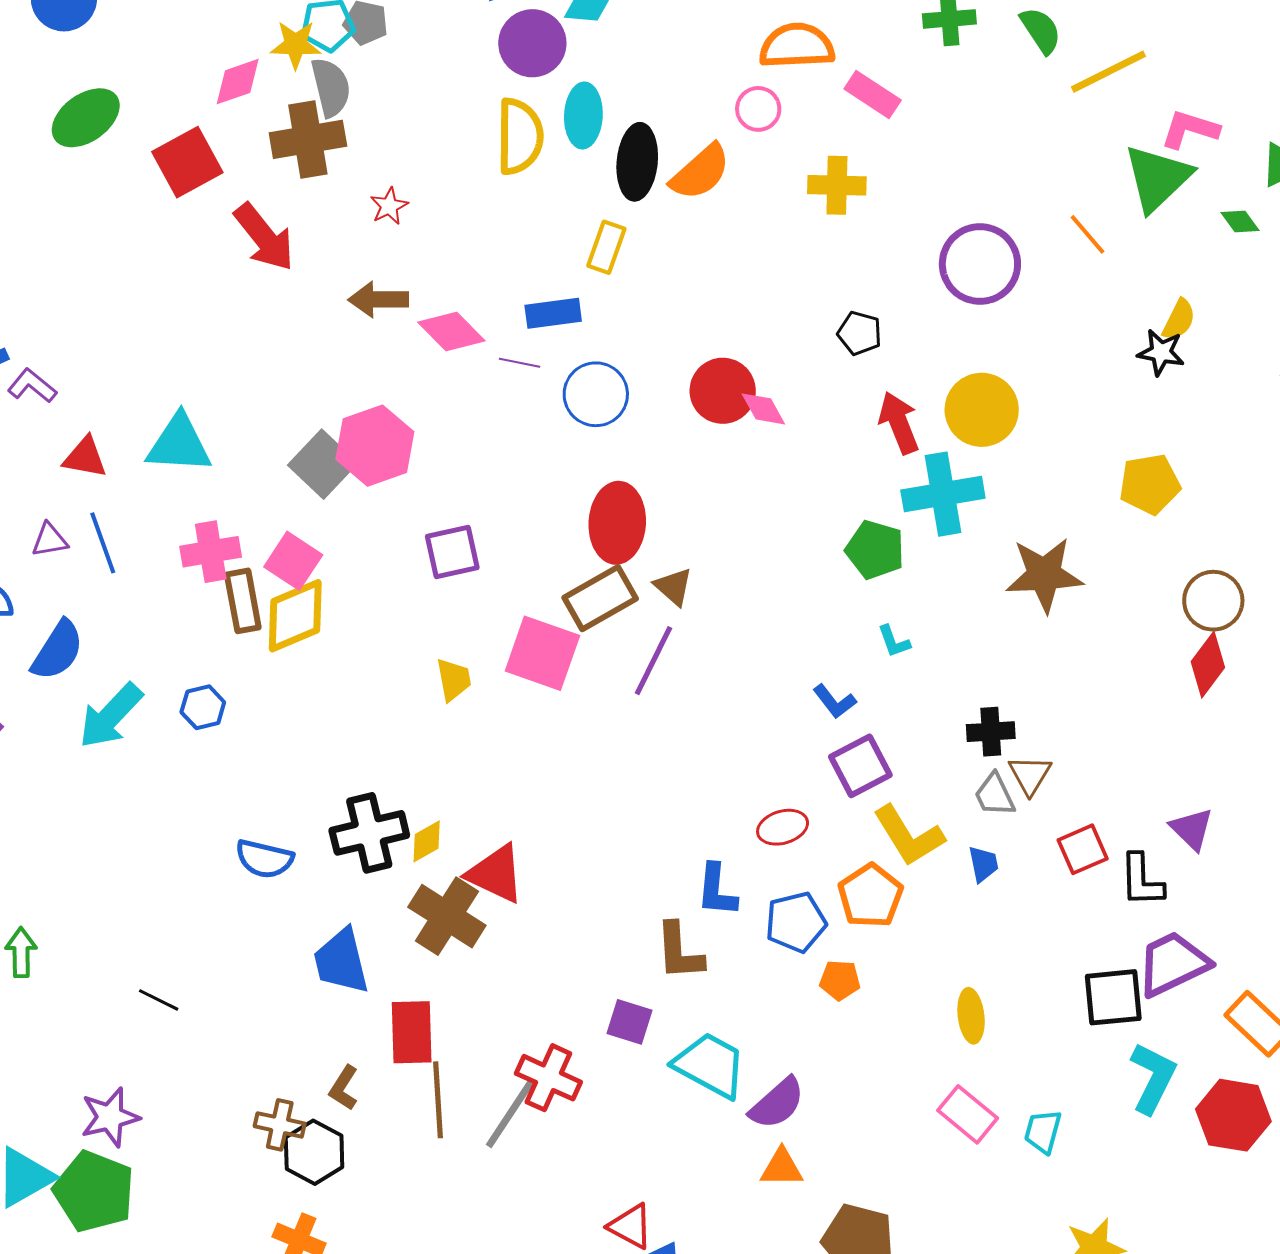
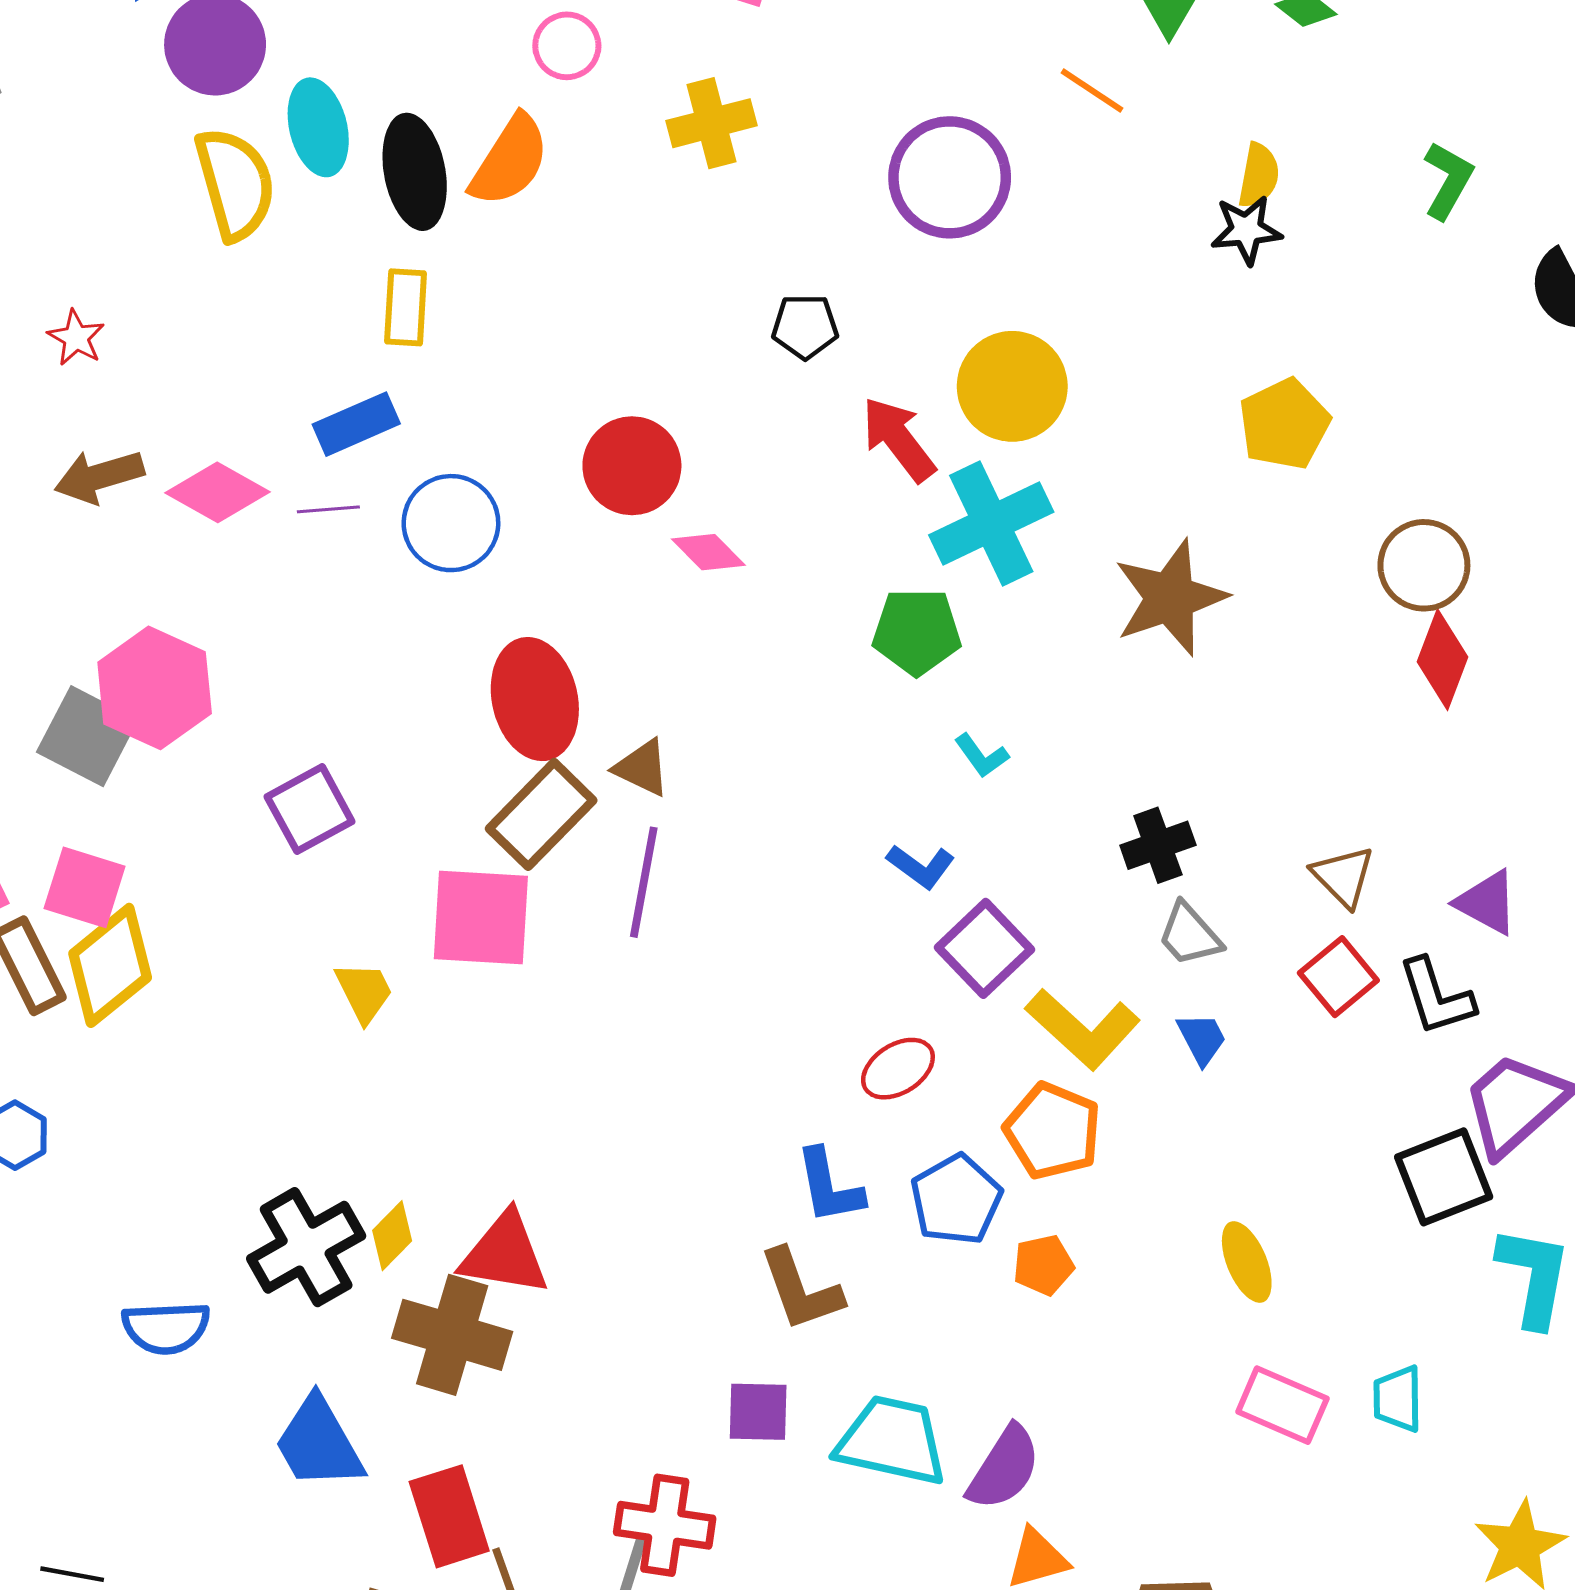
pink diamond: (763, 409) -> (708, 552), moved
brown triangle: (1030, 775) -> (1343, 876), moved

